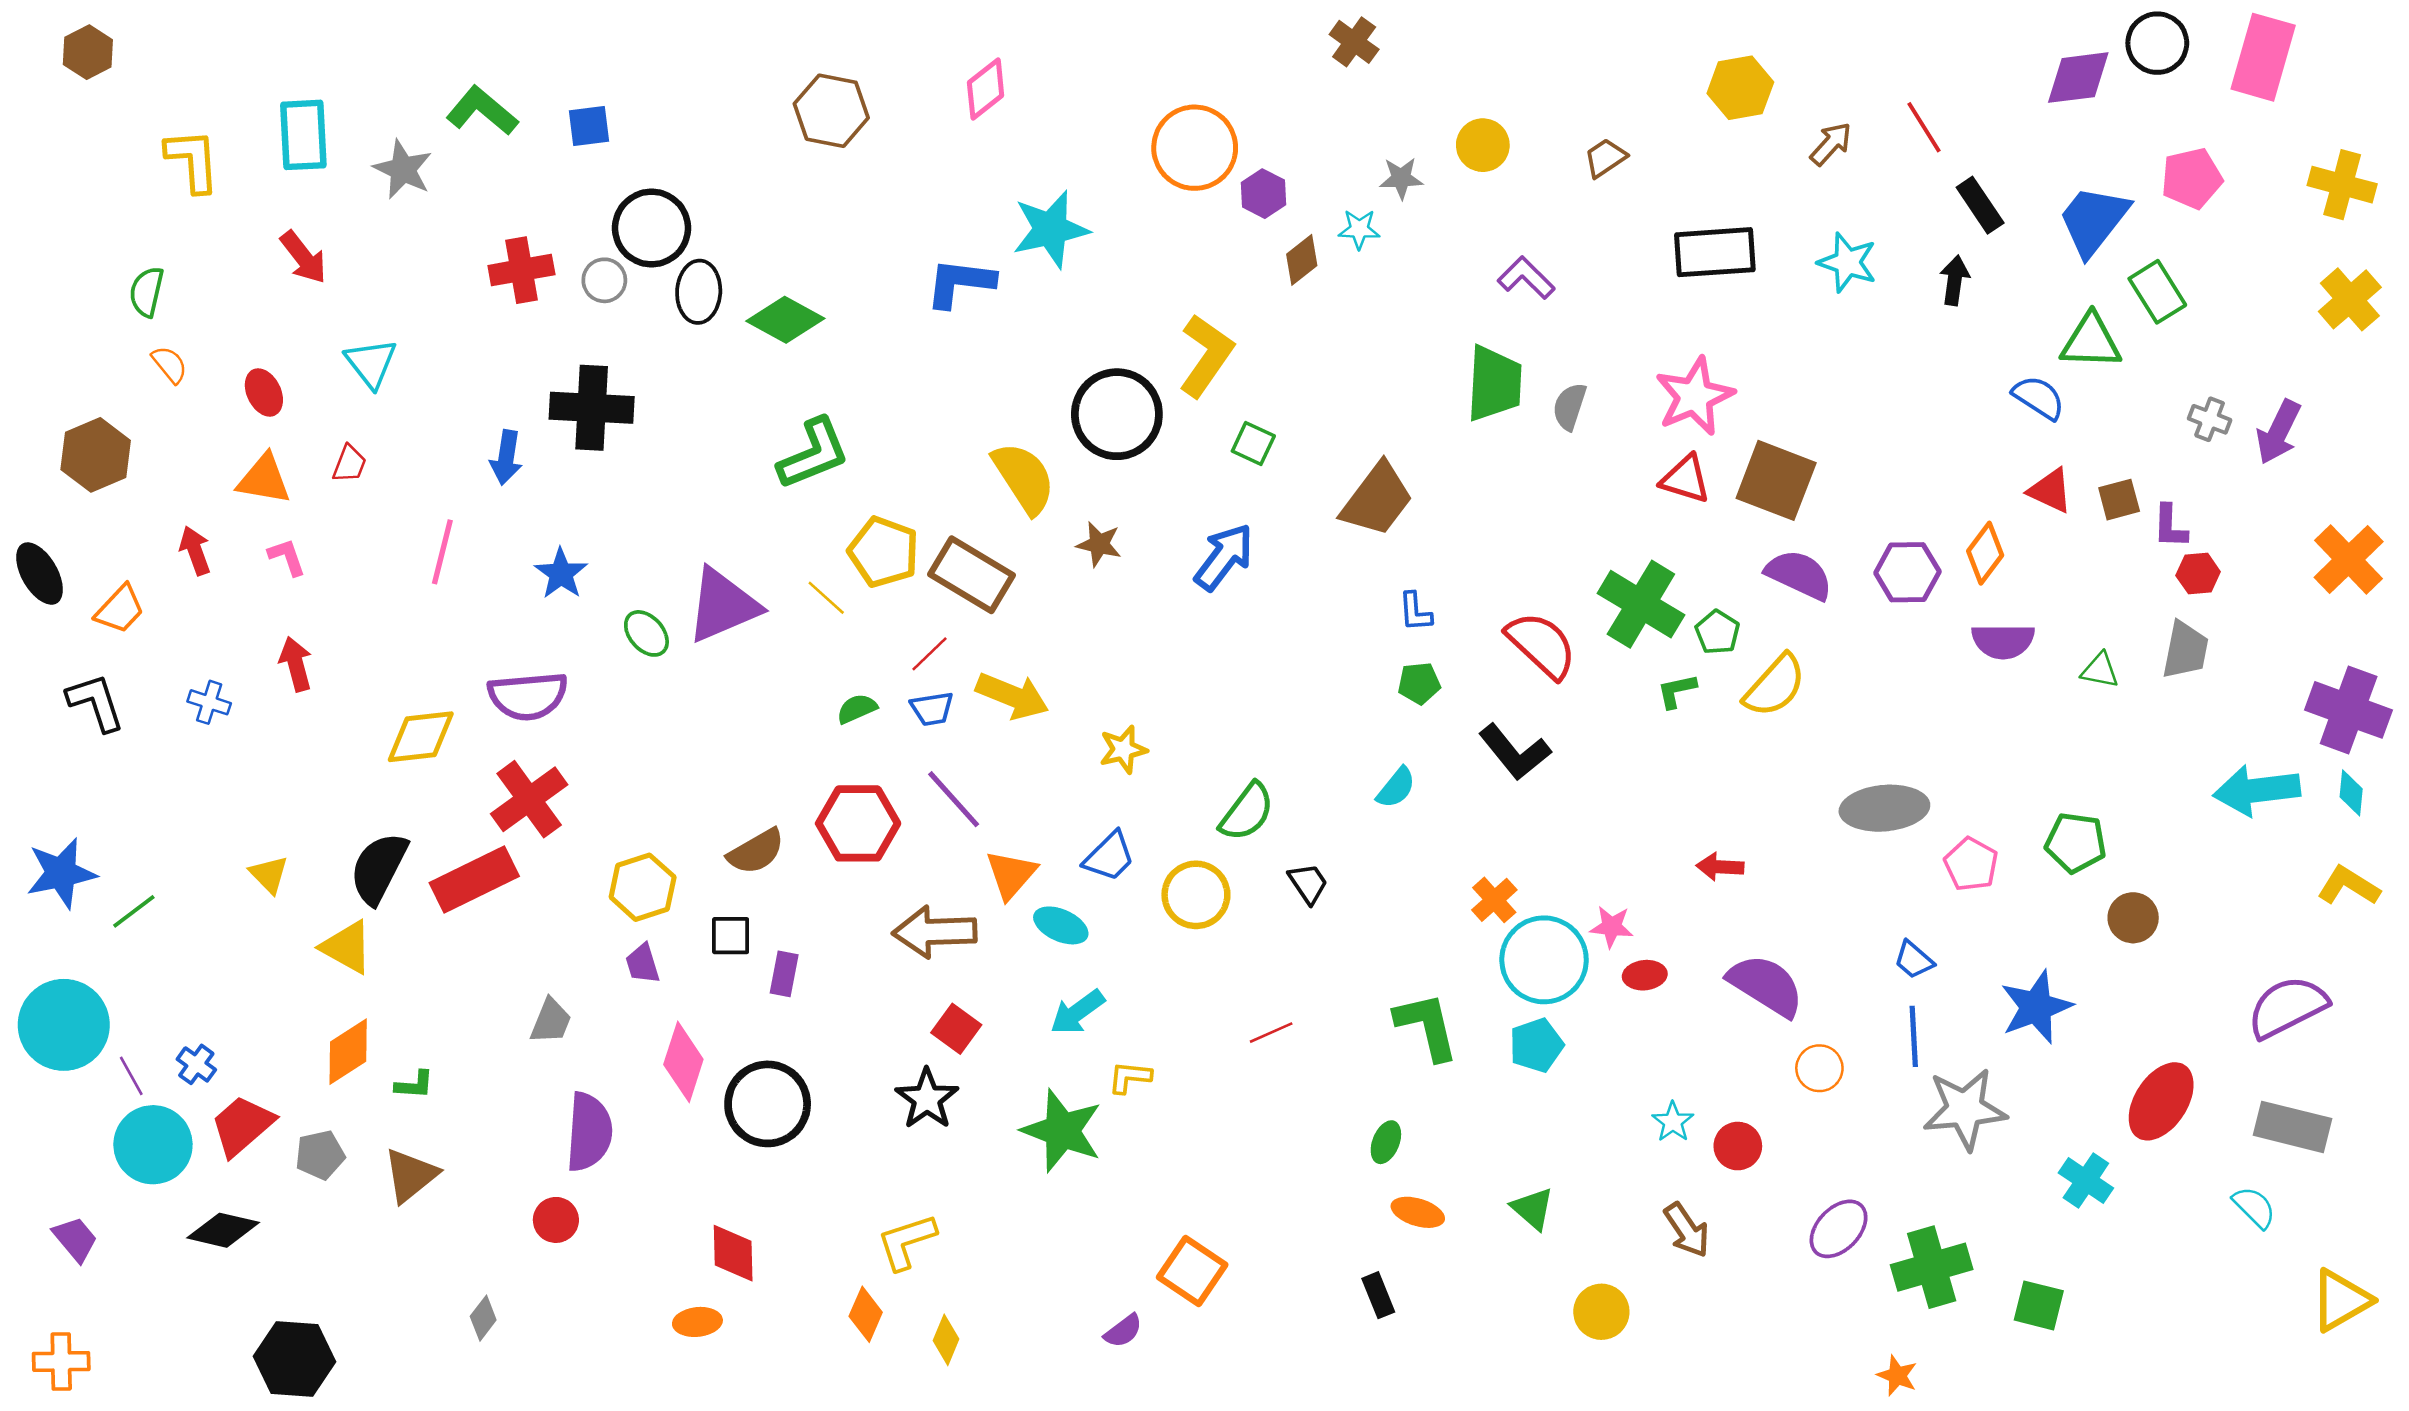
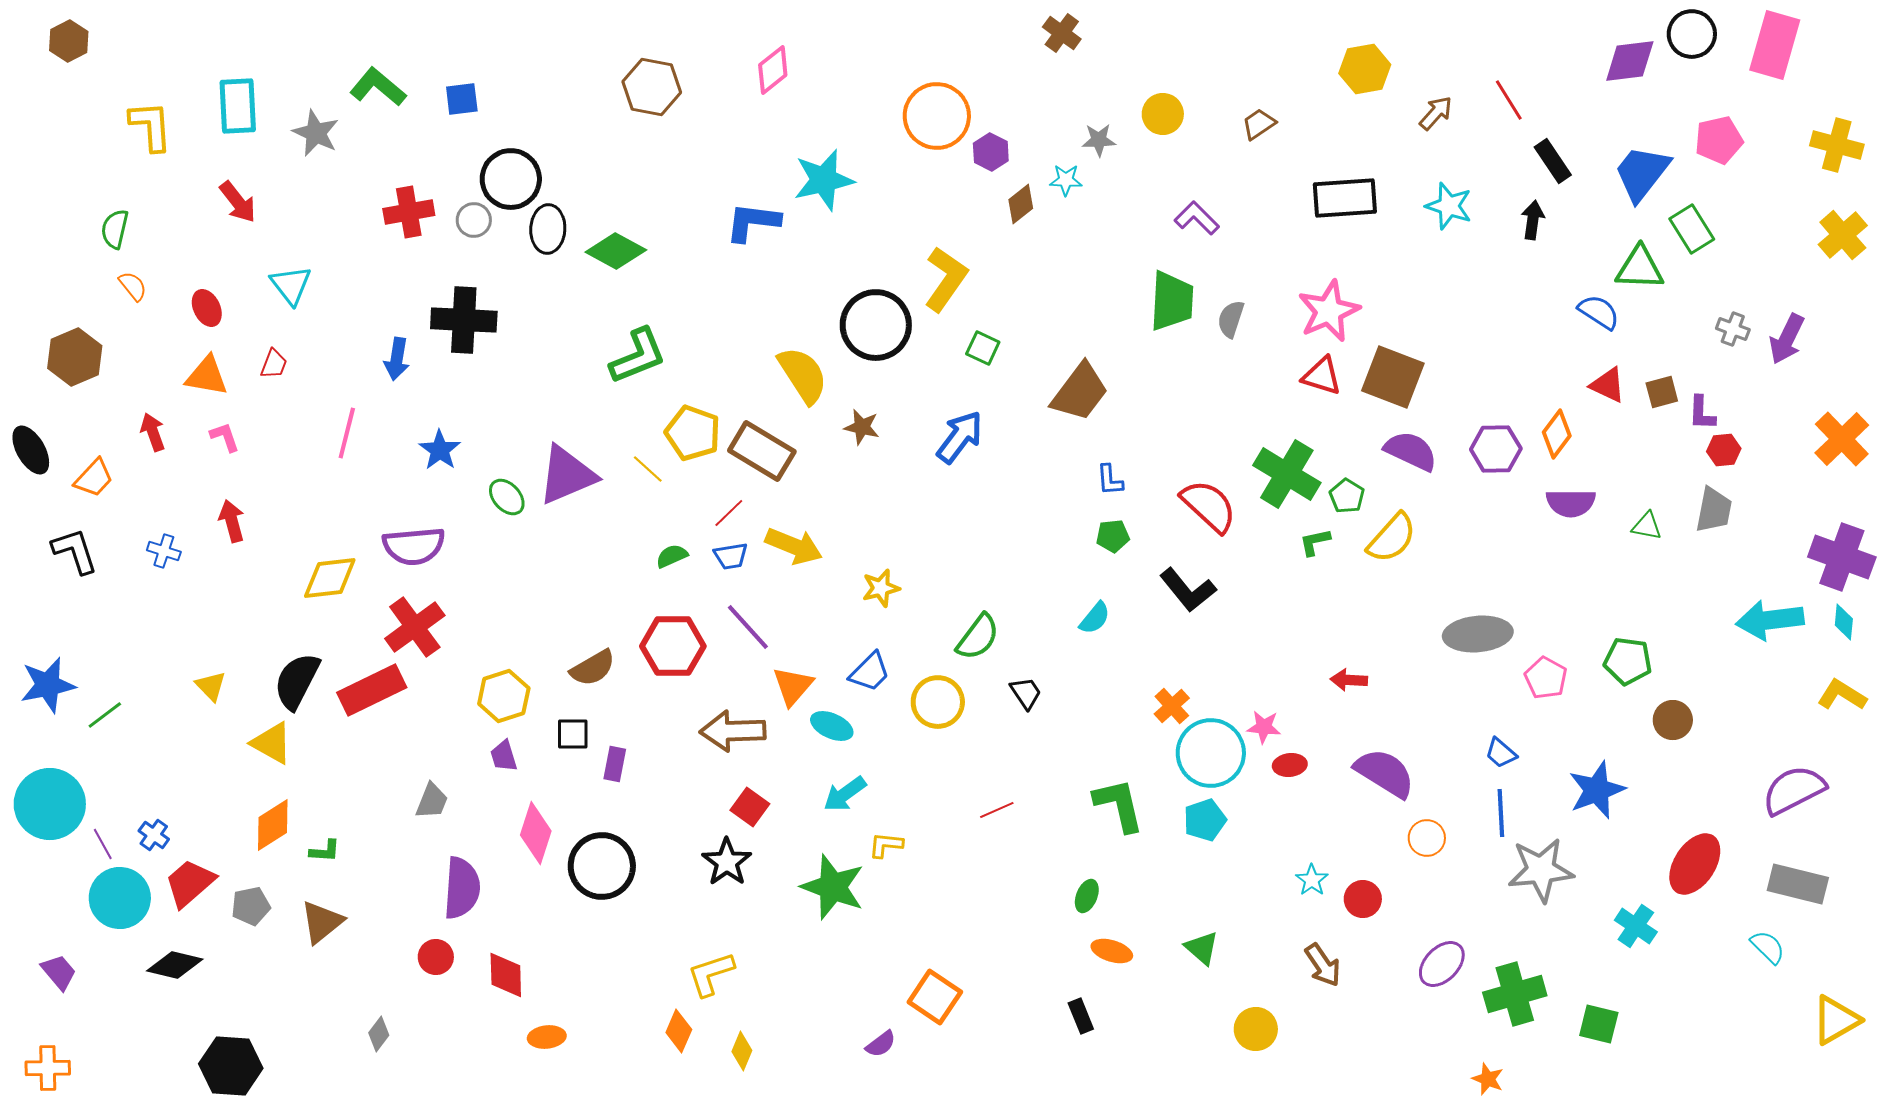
red diamond: (733, 1253) -> (506, 975), moved

